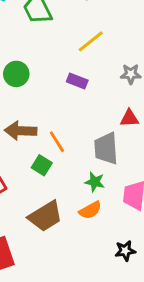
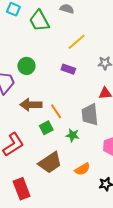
green square: (42, 165) -> (46, 128), turned 32
green star: (95, 182) -> (73, 135), moved
orange semicircle: (90, 210) -> (82, 169), moved

